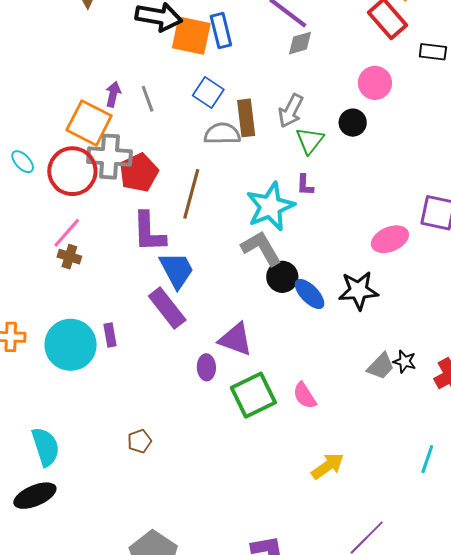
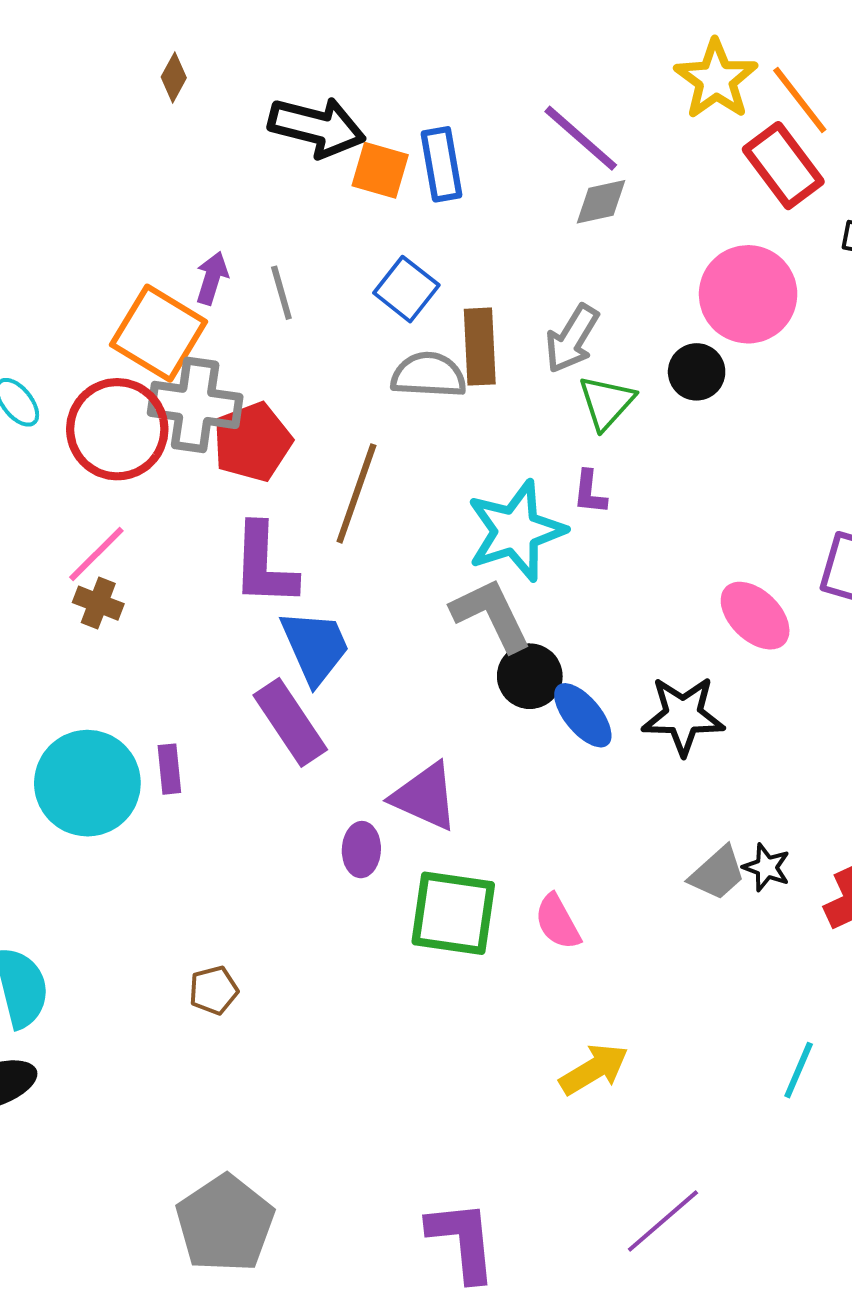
orange square: (191, 36) -> (380, 170), size x0.7
pink circle: (375, 83) -> (748, 294), size x1.4
pink ellipse: (390, 239) -> (755, 616), turned 63
green square: (253, 395) -> (453, 913), turned 30

